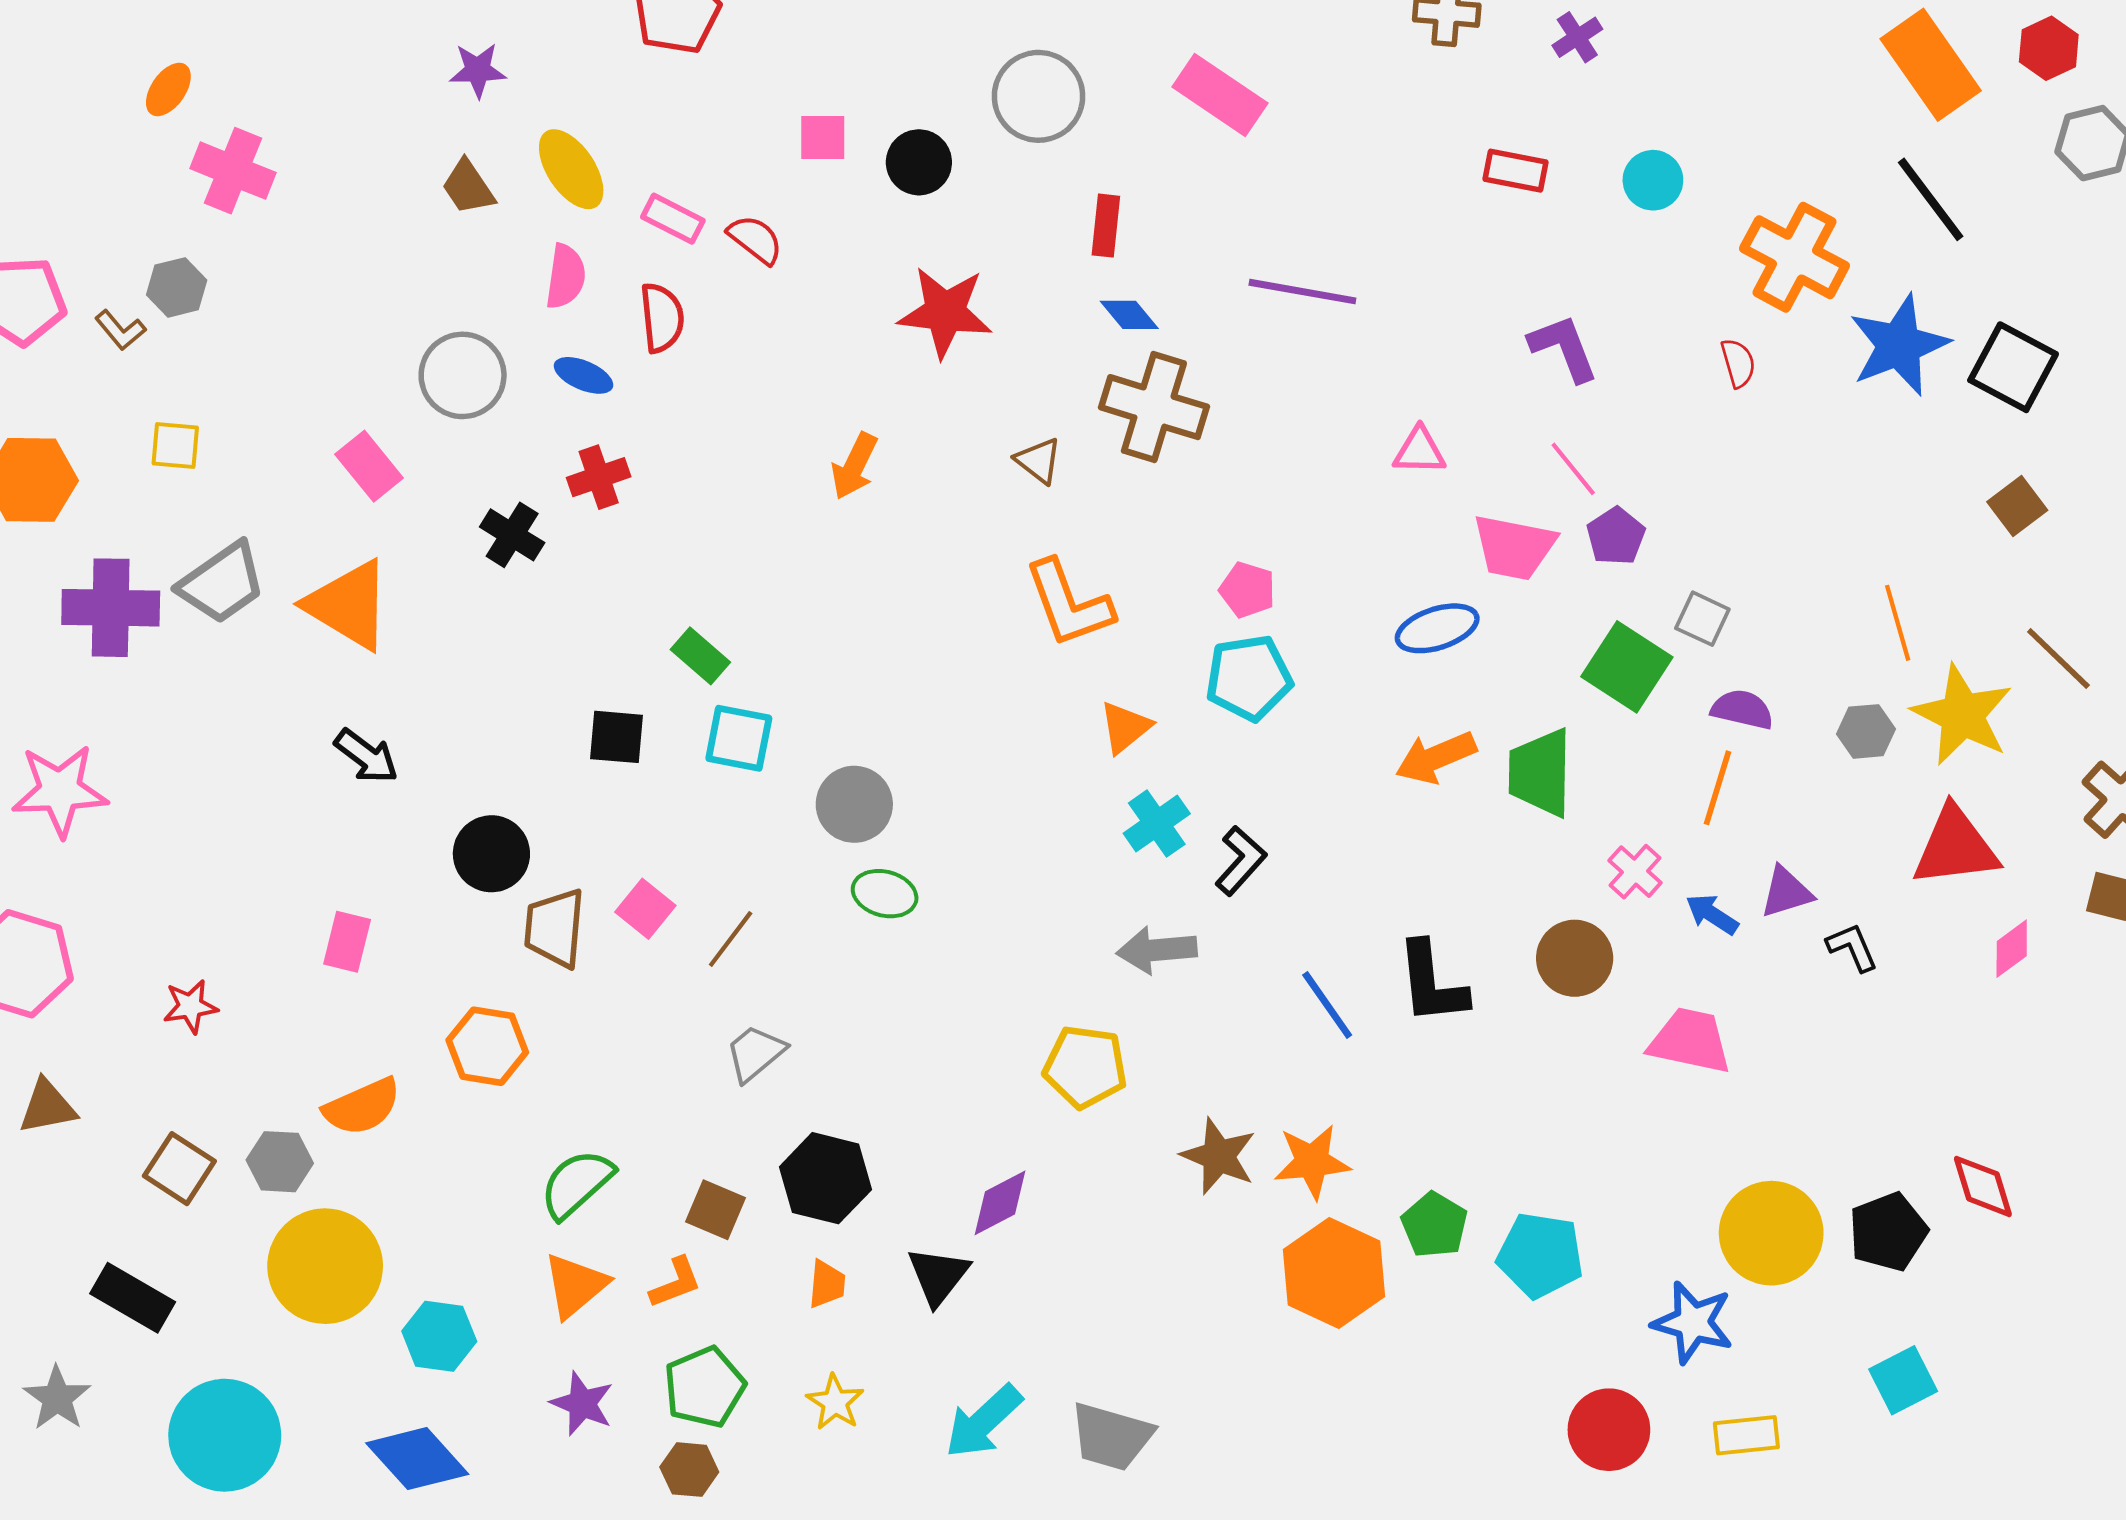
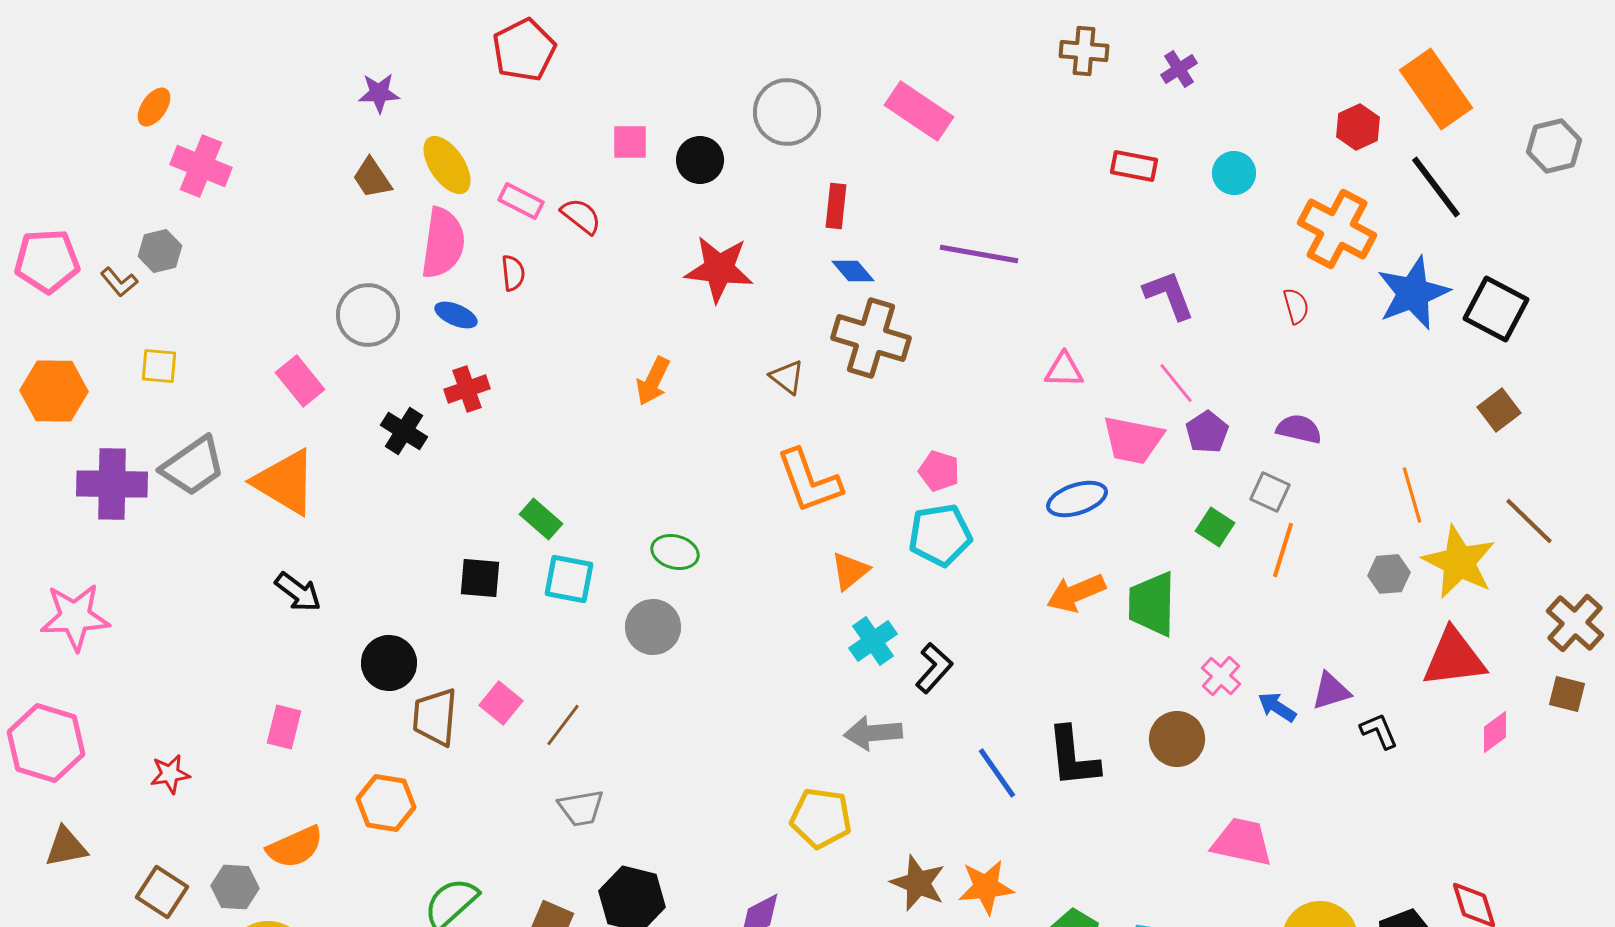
red hexagon: (2049, 48) -> (1358, 127), moved
pink semicircle: (566, 276) -> (443, 243), size x1.5
red semicircle: (662, 318) -> (513, 273), size x0.7
green square: (1627, 667) -> (1215, 527), size x0.6
purple semicircle: (1742, 709) -> (1299, 429), moved
orange line: (1718, 788) -> (1283, 550), moved
green ellipse: (885, 894) -> (675, 552), moved
pink trapezoid: (1690, 1041) -> (1242, 842), moved
gray trapezoid: (755, 1053) -> (581, 808), turned -150

